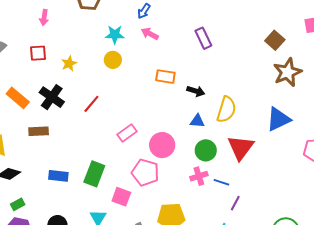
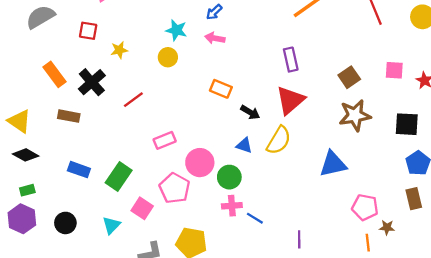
pink arrow: (150, 34) -> (215, 38), turned -30
purple rectangle: (203, 38) -> (291, 60), moved
red triangle: (241, 147) -> (290, 100), moved
green circle: (206, 150) -> (229, 177), moved
purple line: (235, 203) -> (299, 239), moved, turned -42

